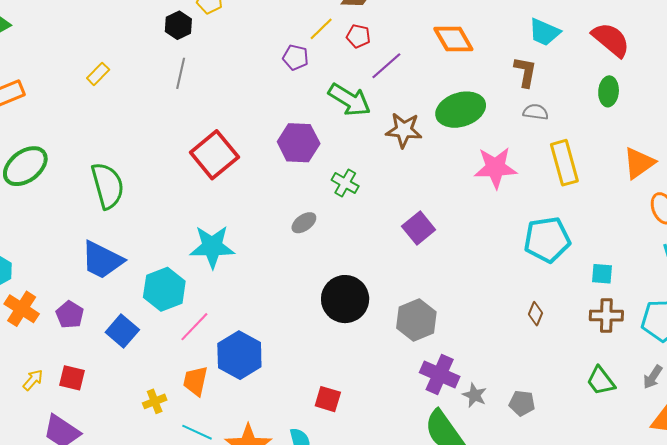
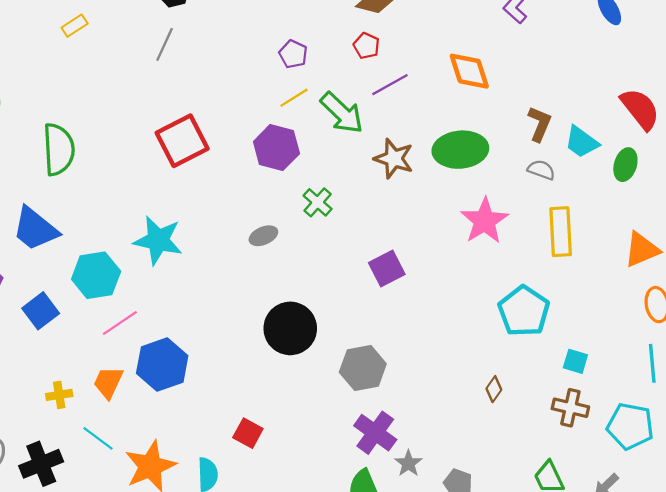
yellow line: (321, 29) -> (294, 98), moved
cyan trapezoid: (544, 32) -> (582, 142), moved
pink star: (495, 168) -> (485, 221), turned 30
cyan pentagon: (547, 240) -> (524, 311), turned 30

